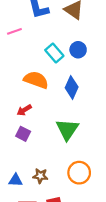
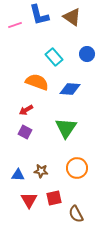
pink line: (14, 31) -> (15, 25), moved
blue circle: (78, 50) -> (87, 54), moved
blue diamond: (72, 87) -> (70, 89), turned 70

